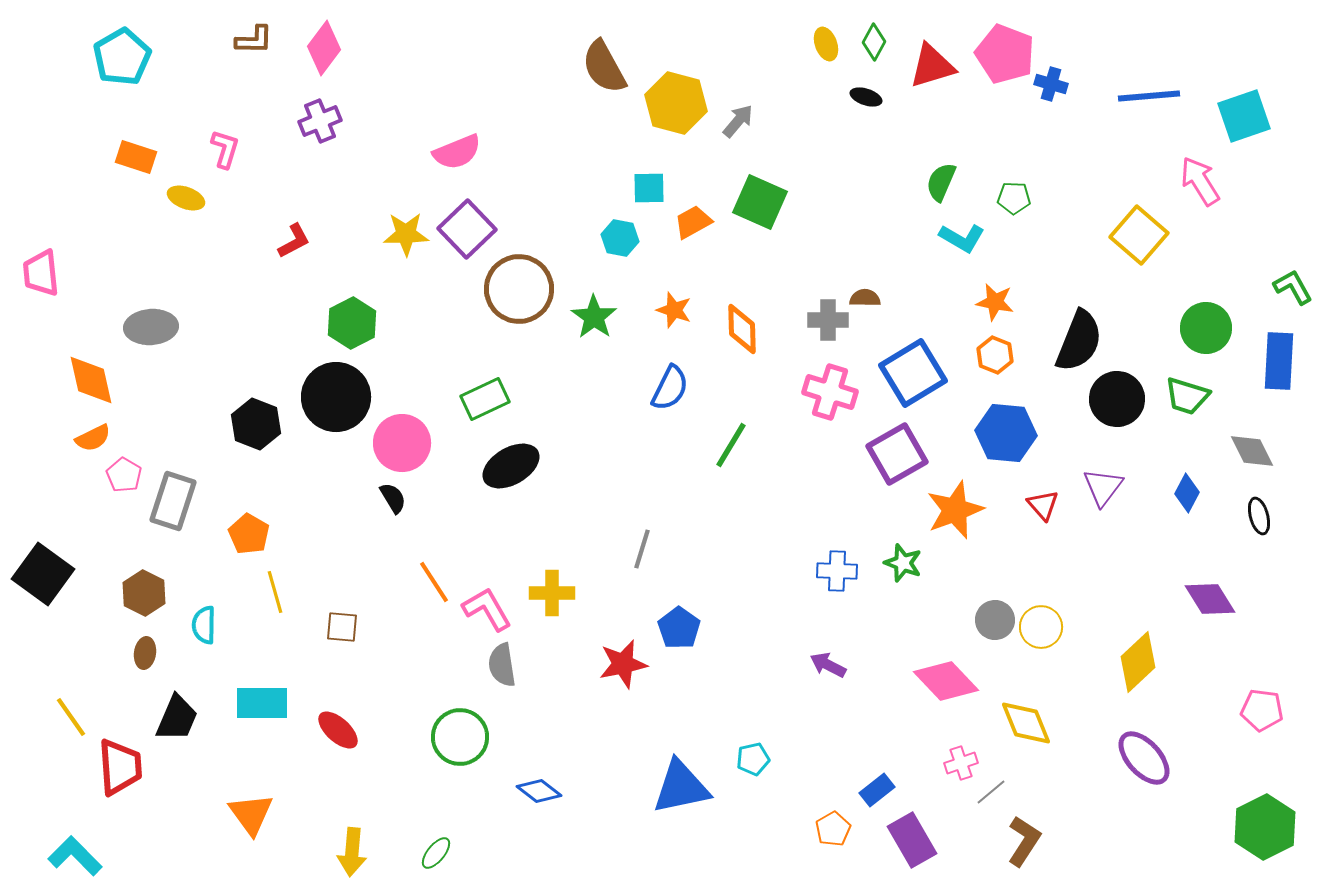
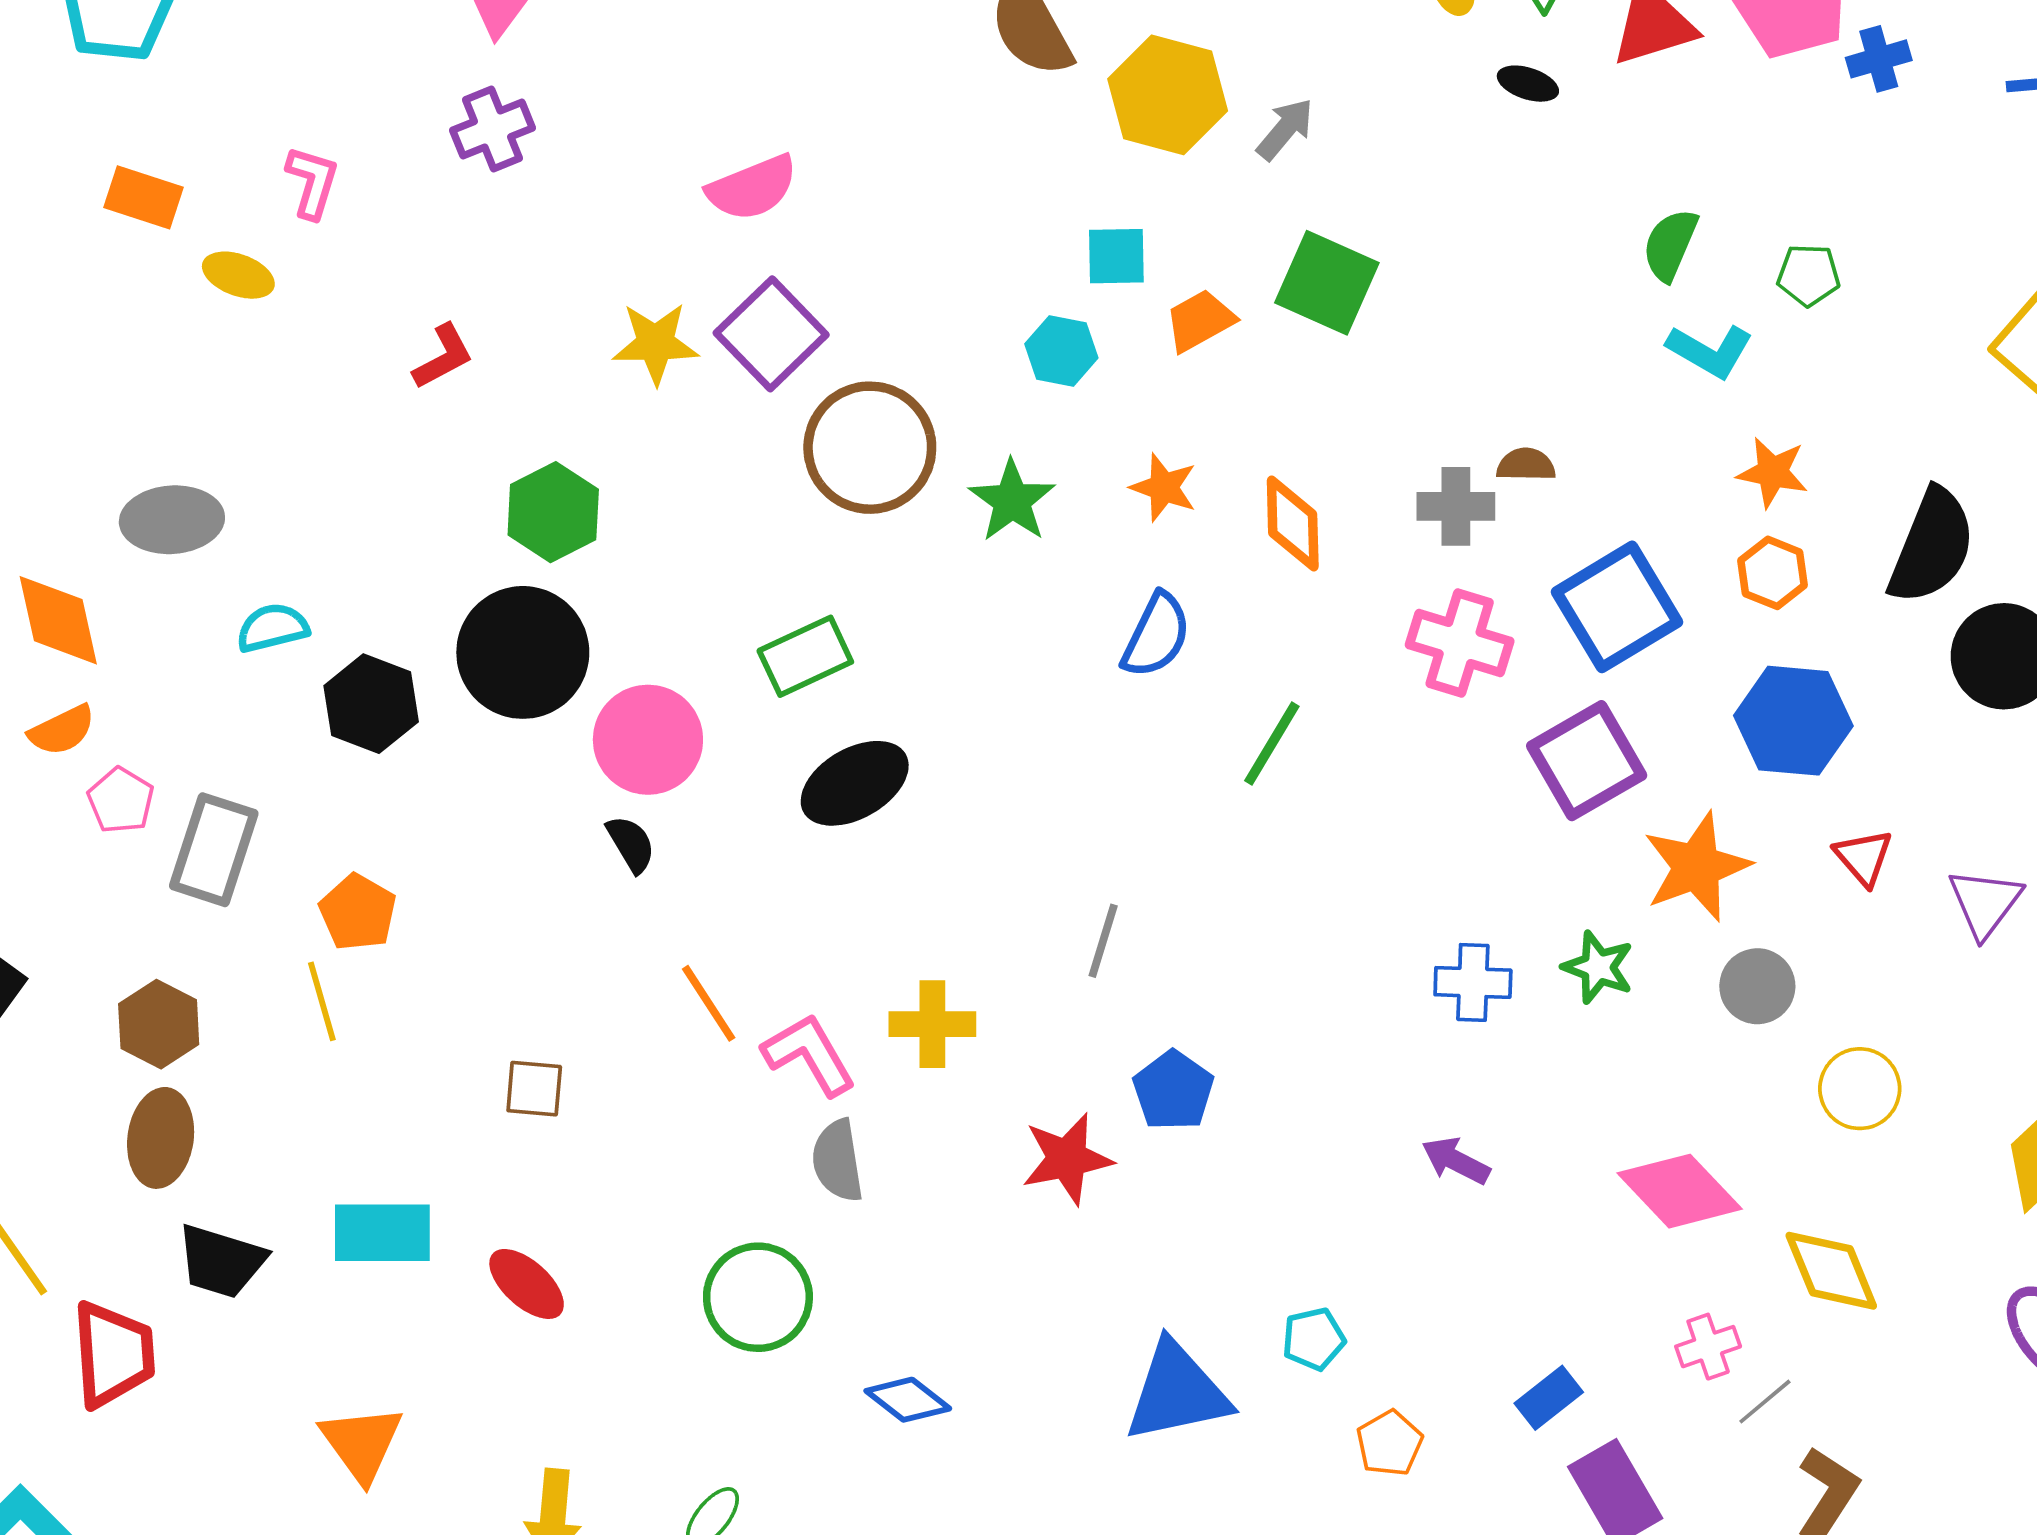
blue cross: (1051, 84) -> (1879, 59), turned -32
purple triangle: (1103, 487) -> (1985, 903), moved
yellow line: (275, 592) -> (322, 1001), moved
gray circle: (995, 620) -> (1757, 986), moved
cyan semicircle: (204, 625) -> (272, 628), moved, turned 75
brown ellipse: (145, 653) -> (161, 1138), size x1.6
black trapezoid: (177, 718) -> (221, 1261), turned 84
orange pentagon: (833, 829) -> (1389, 1443), moved

